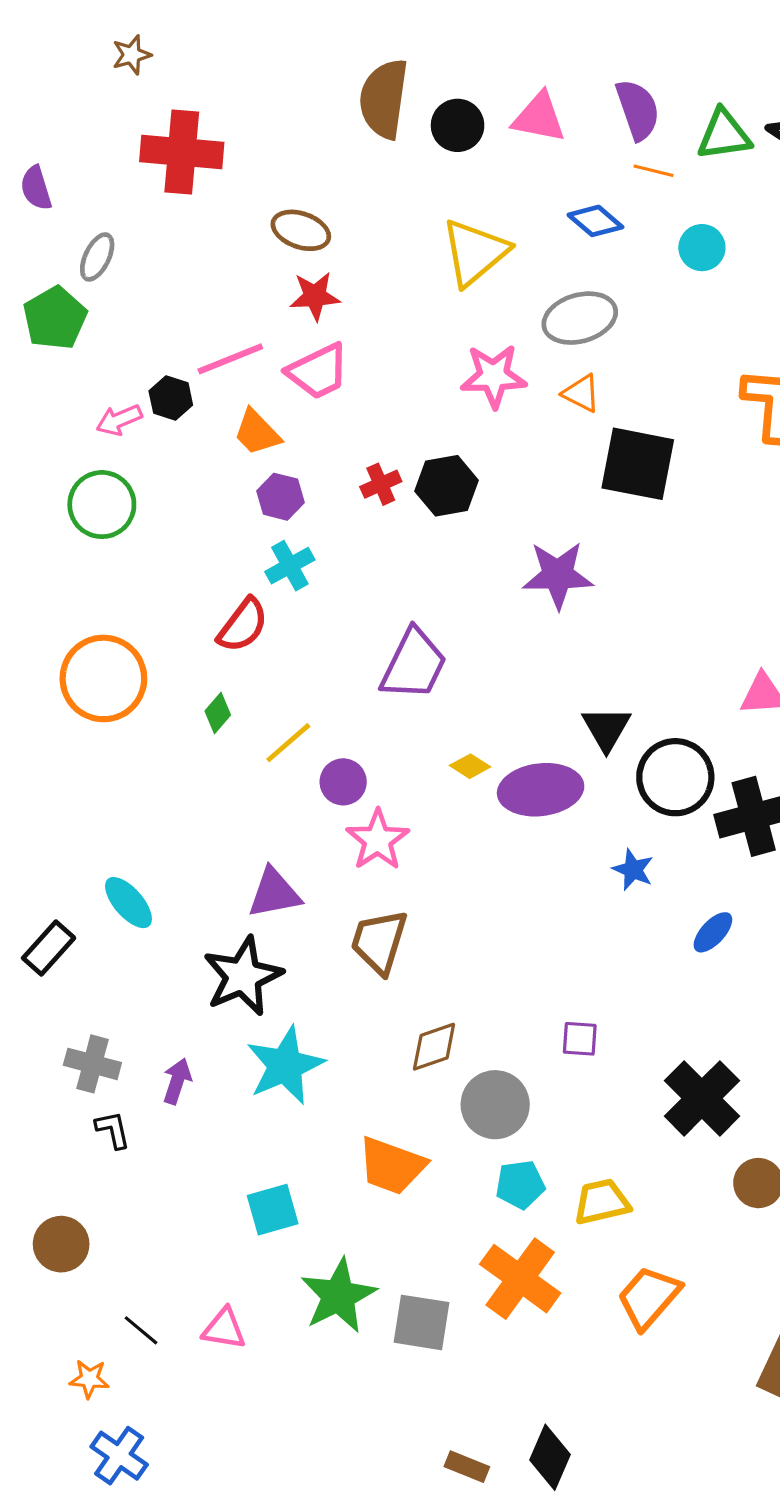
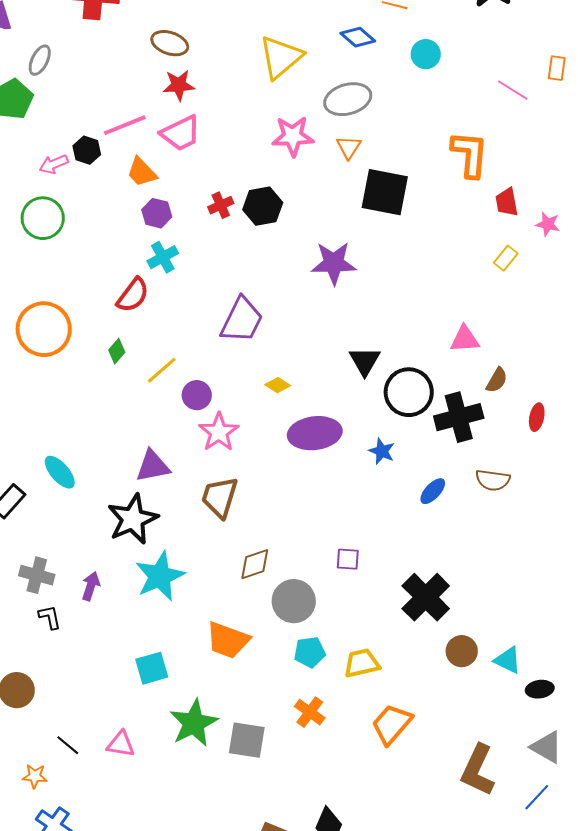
orange triangle: (581, 393) -> (349, 147), turned 36
purple ellipse: (541, 790) -> (315, 433), moved
orange cross: (520, 1279) -> (310, 712), size x0.6

